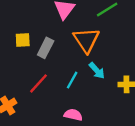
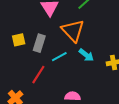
cyan line: (72, 80) -> (59, 57), moved, turned 42

